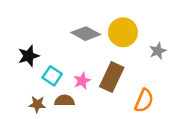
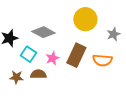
gray diamond: (86, 34) -> (43, 32), moved
orange semicircle: (144, 101) -> (102, 60), moved, turned 72

